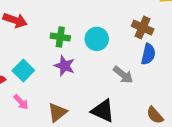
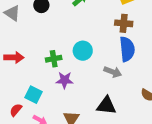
brown cross: (143, 28) -> (124, 23), moved
blue semicircle: (148, 54) -> (127, 49), size x1.4

